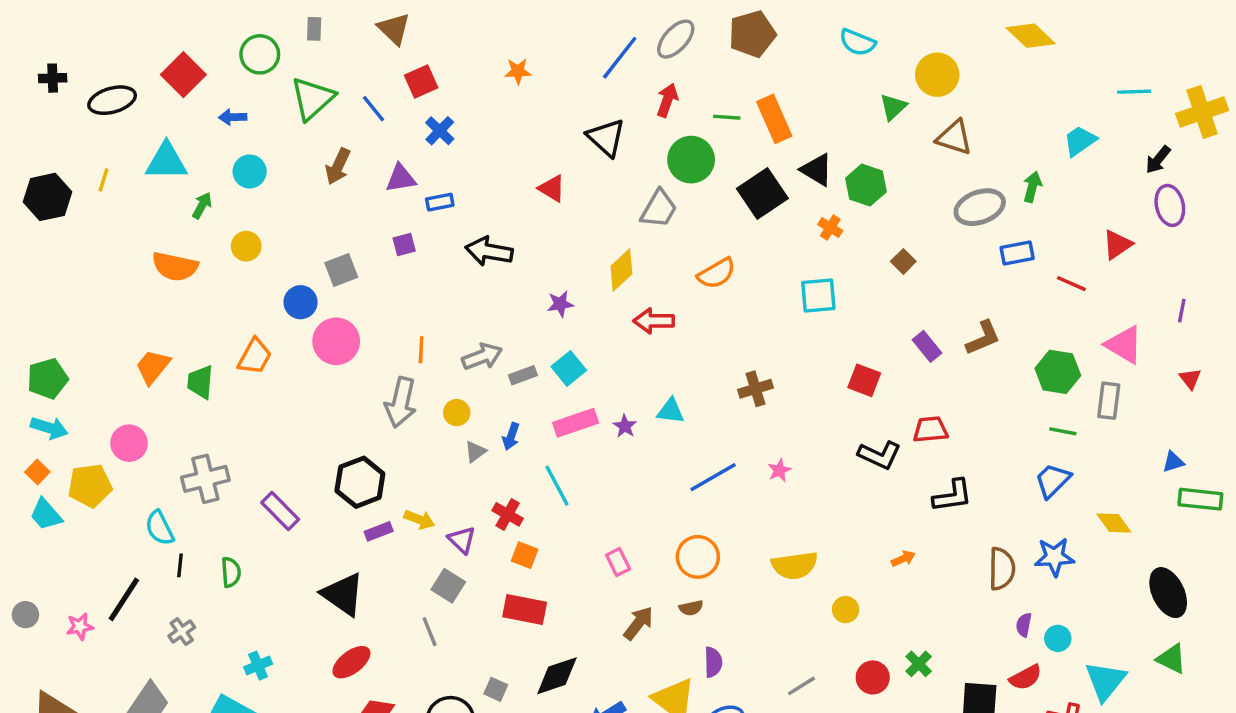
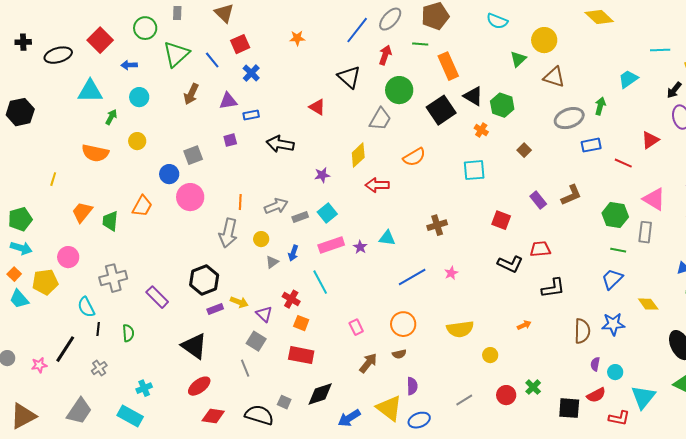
green line: (727, 117) -> (420, 44), moved
yellow line: (104, 180) -> (53, 179), moved

